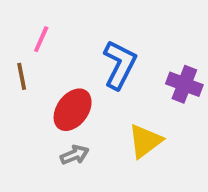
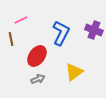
pink line: (41, 39) -> (21, 20), turned 40
purple cross: (184, 84) -> (94, 30), moved

